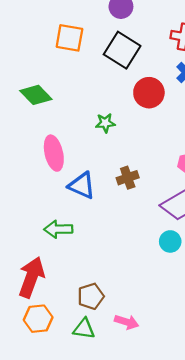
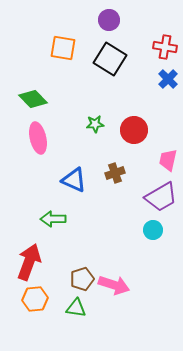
red circle: (149, 93) -> (134, 130), moved
pink ellipse: (54, 153) -> (38, 138), moved
pink arrow: (127, 322) -> (114, 285), moved, size x1.4

